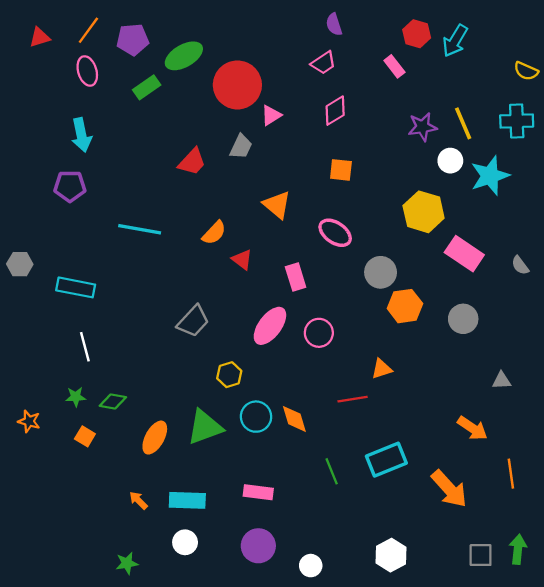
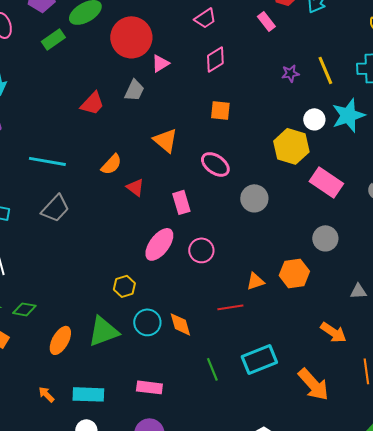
purple star: (422, 127) -> (290, 73), size x0.7
white circle: (450, 161) -> (314, 119), moved
orange hexagon: (405, 306) -> (294, 273), moved
gray trapezoid: (193, 321) -> (55, 208), moved

